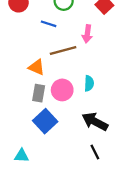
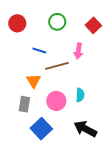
blue line: (49, 24) -> (39, 51), moved
orange triangle: (37, 67) -> (33, 81), turned 35
gray rectangle: (39, 93) -> (24, 104), moved

